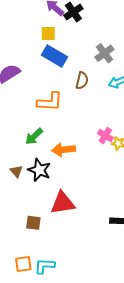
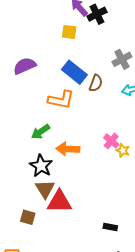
blue rectangle: (54, 56) -> (74, 72), moved
brown triangle: (16, 171) -> (45, 189), moved, size x1.5

